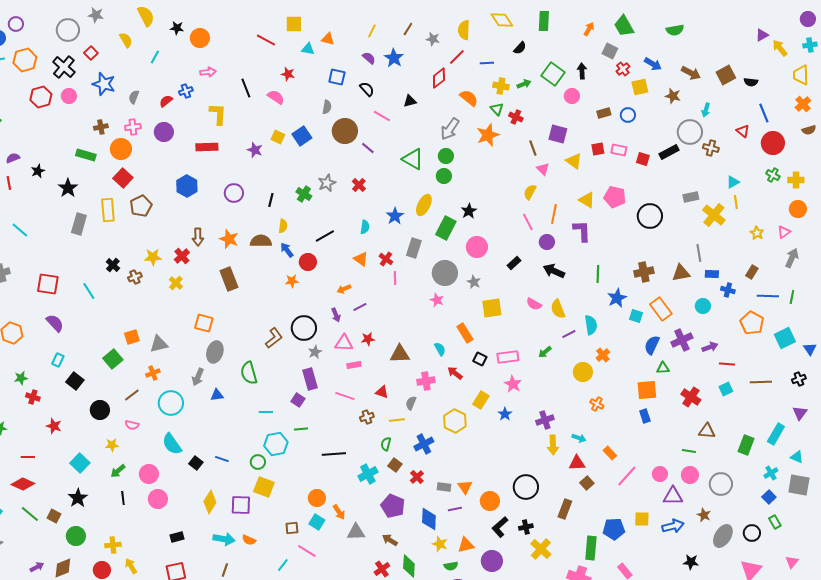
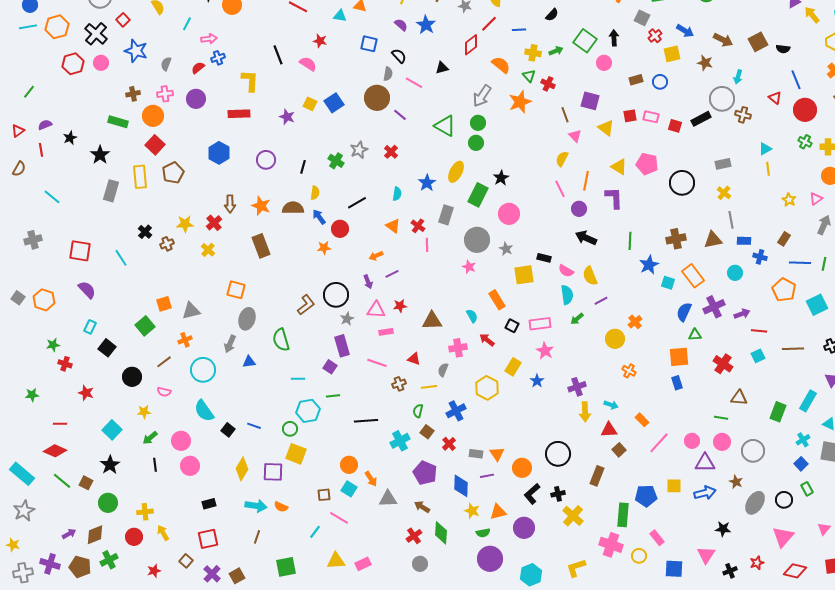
pink arrow: (208, 72) -> (209, 39), moved
gray semicircle: (327, 107) -> (388, 74), moved
yellow cross: (714, 215) -> (724, 193), moved, size x0.6
black rectangle: (514, 263) -> (544, 258), moved, turned 56
cyan semicircle: (591, 325) -> (567, 295), moved

